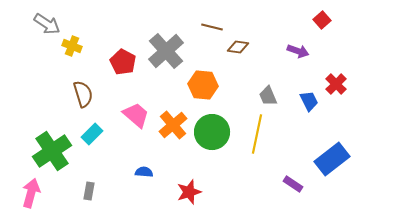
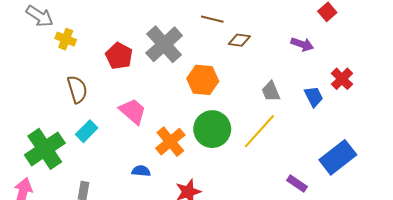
orange cross: (173, 125) -> (170, 142), moved
yellow line: (257, 134) -> (259, 131), turned 30

